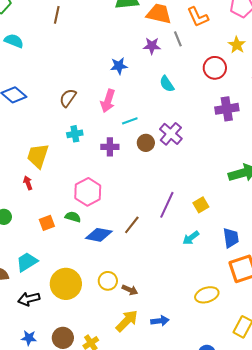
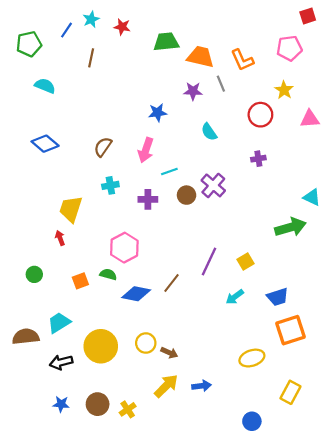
purple cross: (227, 109) -> (258, 159), moved, size x0.6
blue trapezoid: (231, 238) -> (278, 297), turned 80

